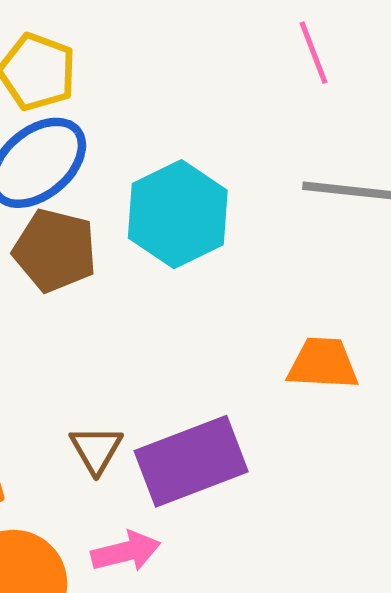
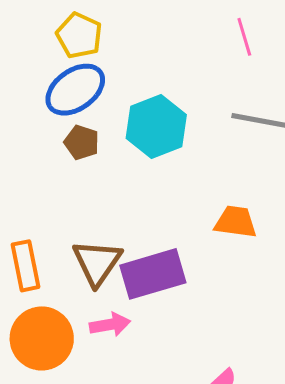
brown pentagon: (55, 250) -> (82, 142), size x0.7
brown triangle: (96, 449) -> (97, 263), size x1.6

